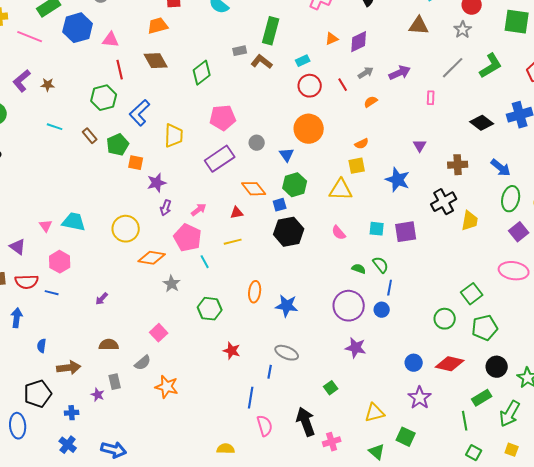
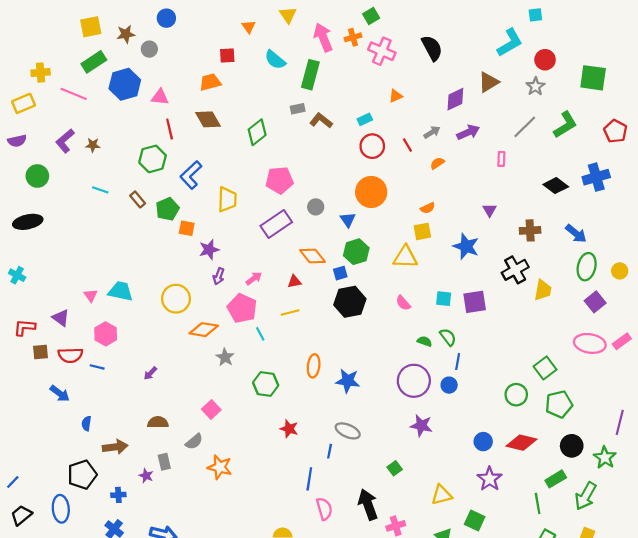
brown triangle: (419, 26) -> (489, 82), turned -35
green rectangle: (271, 31) -> (310, 75), moved
purple diamond: (359, 42) -> (455, 99), moved
blue arrow: (17, 318) -> (60, 394), turned 120

